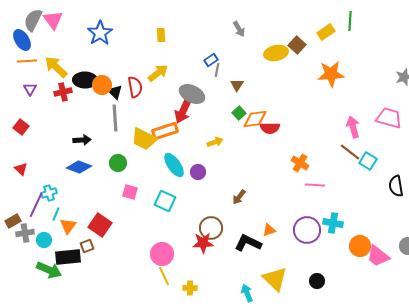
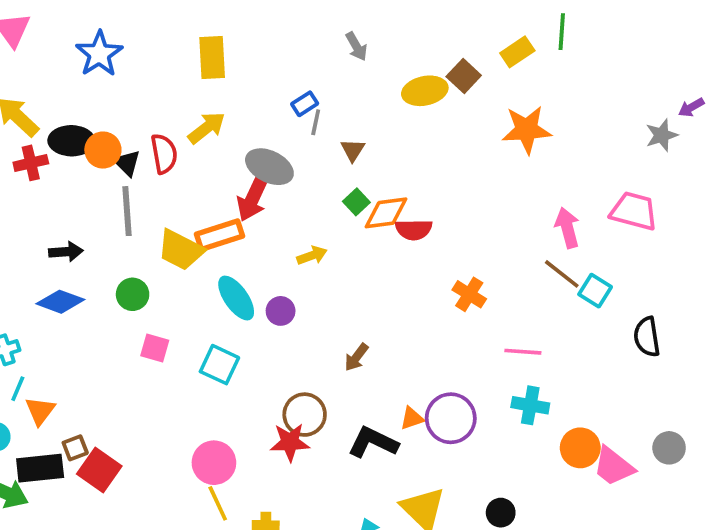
yellow rectangle: (161, 35) -> (212, 58), size x1.6
pink line: (315, 185) -> (523, 352), moved
red square: (100, 225) -> (99, 470), moved
purple circle: (307, 230) -> (451, 418), moved

